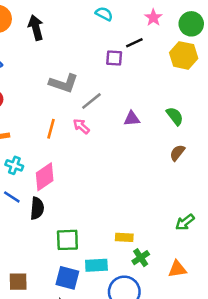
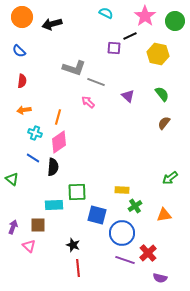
pink star: (153, 18) -> (145, 16), size x1.5
black arrow: (36, 28) -> (52, 24), turned -90
yellow hexagon: (184, 55) -> (158, 54), moved
gray line: (91, 101) -> (96, 82), turned 60
purple triangle: (132, 119) -> (128, 96), turned 48
orange line: (51, 129) -> (58, 117), moved
cyan rectangle: (96, 265) -> (54, 205), moved
blue square: (67, 278) -> (97, 215), moved

